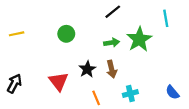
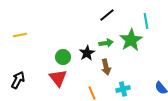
cyan line: (166, 18) -> (146, 21), moved
green circle: (66, 34) -> (63, 57), moved
black star: (87, 69) -> (87, 53), moved

